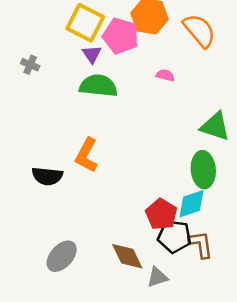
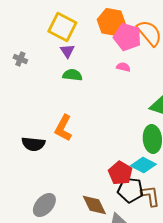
pink pentagon: (121, 36) -> (127, 37), moved
green semicircle: (98, 86) -> (72, 75), size x0.7
cyan diamond: (191, 204) -> (143, 165), turned 45

